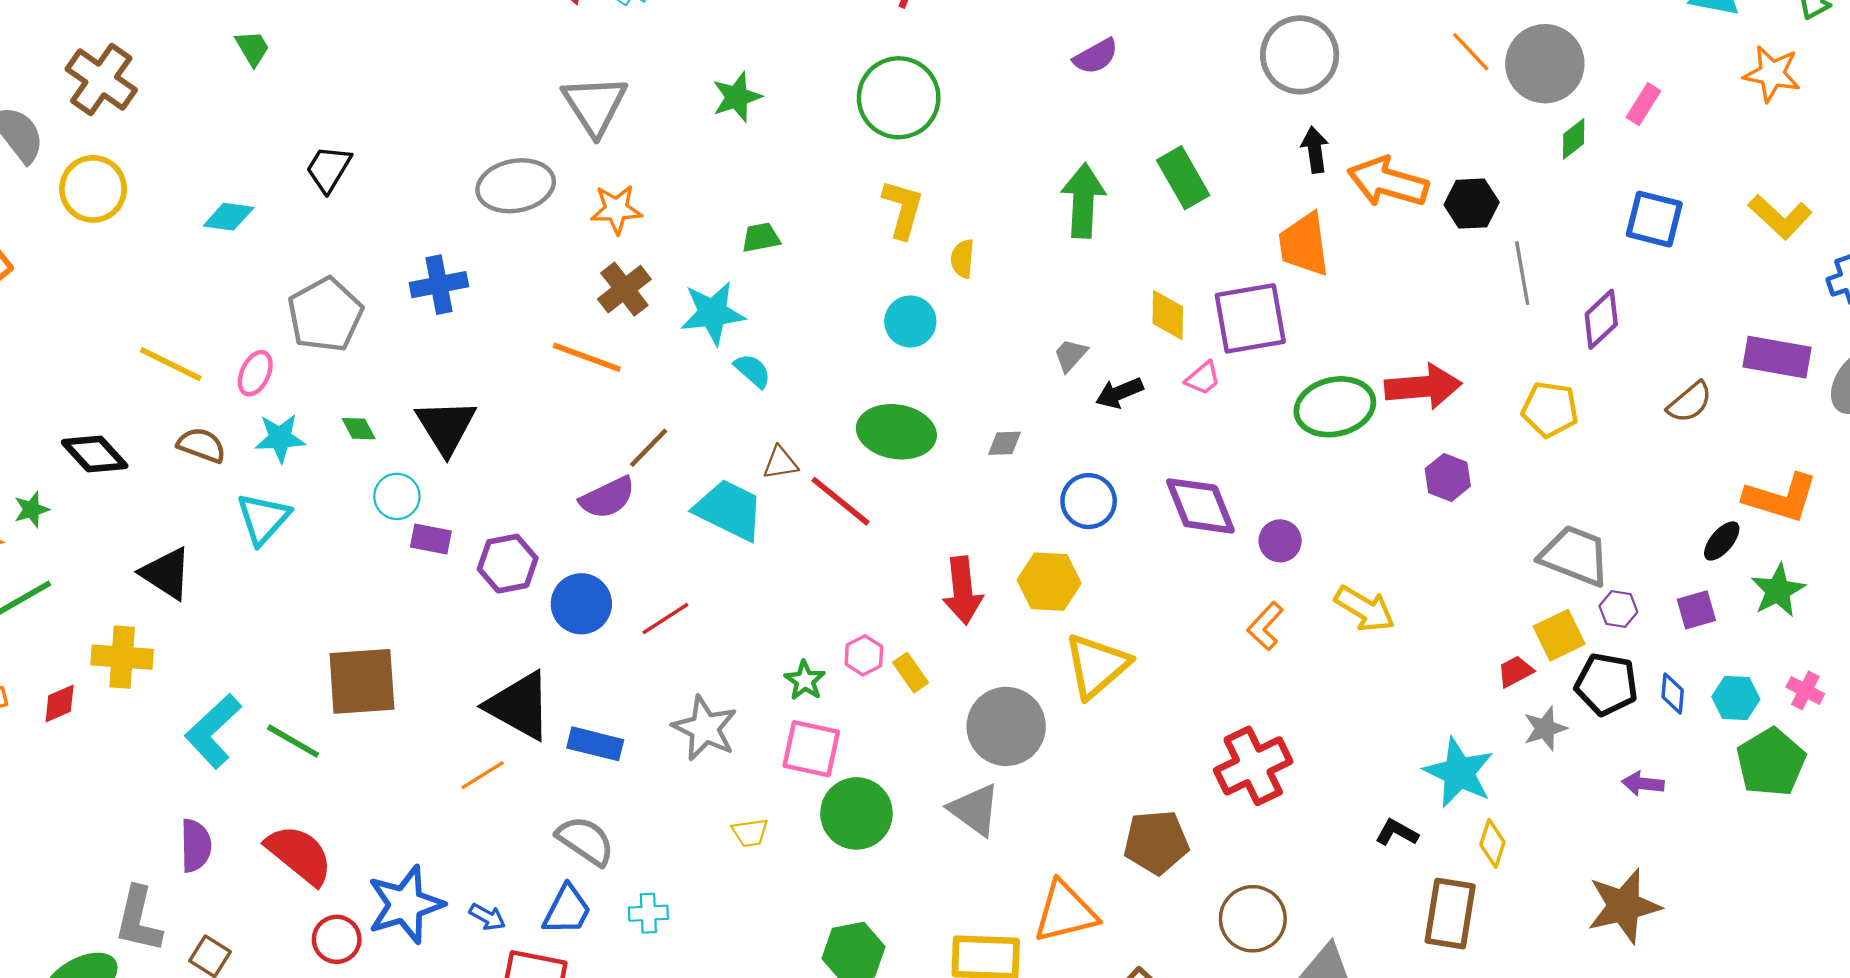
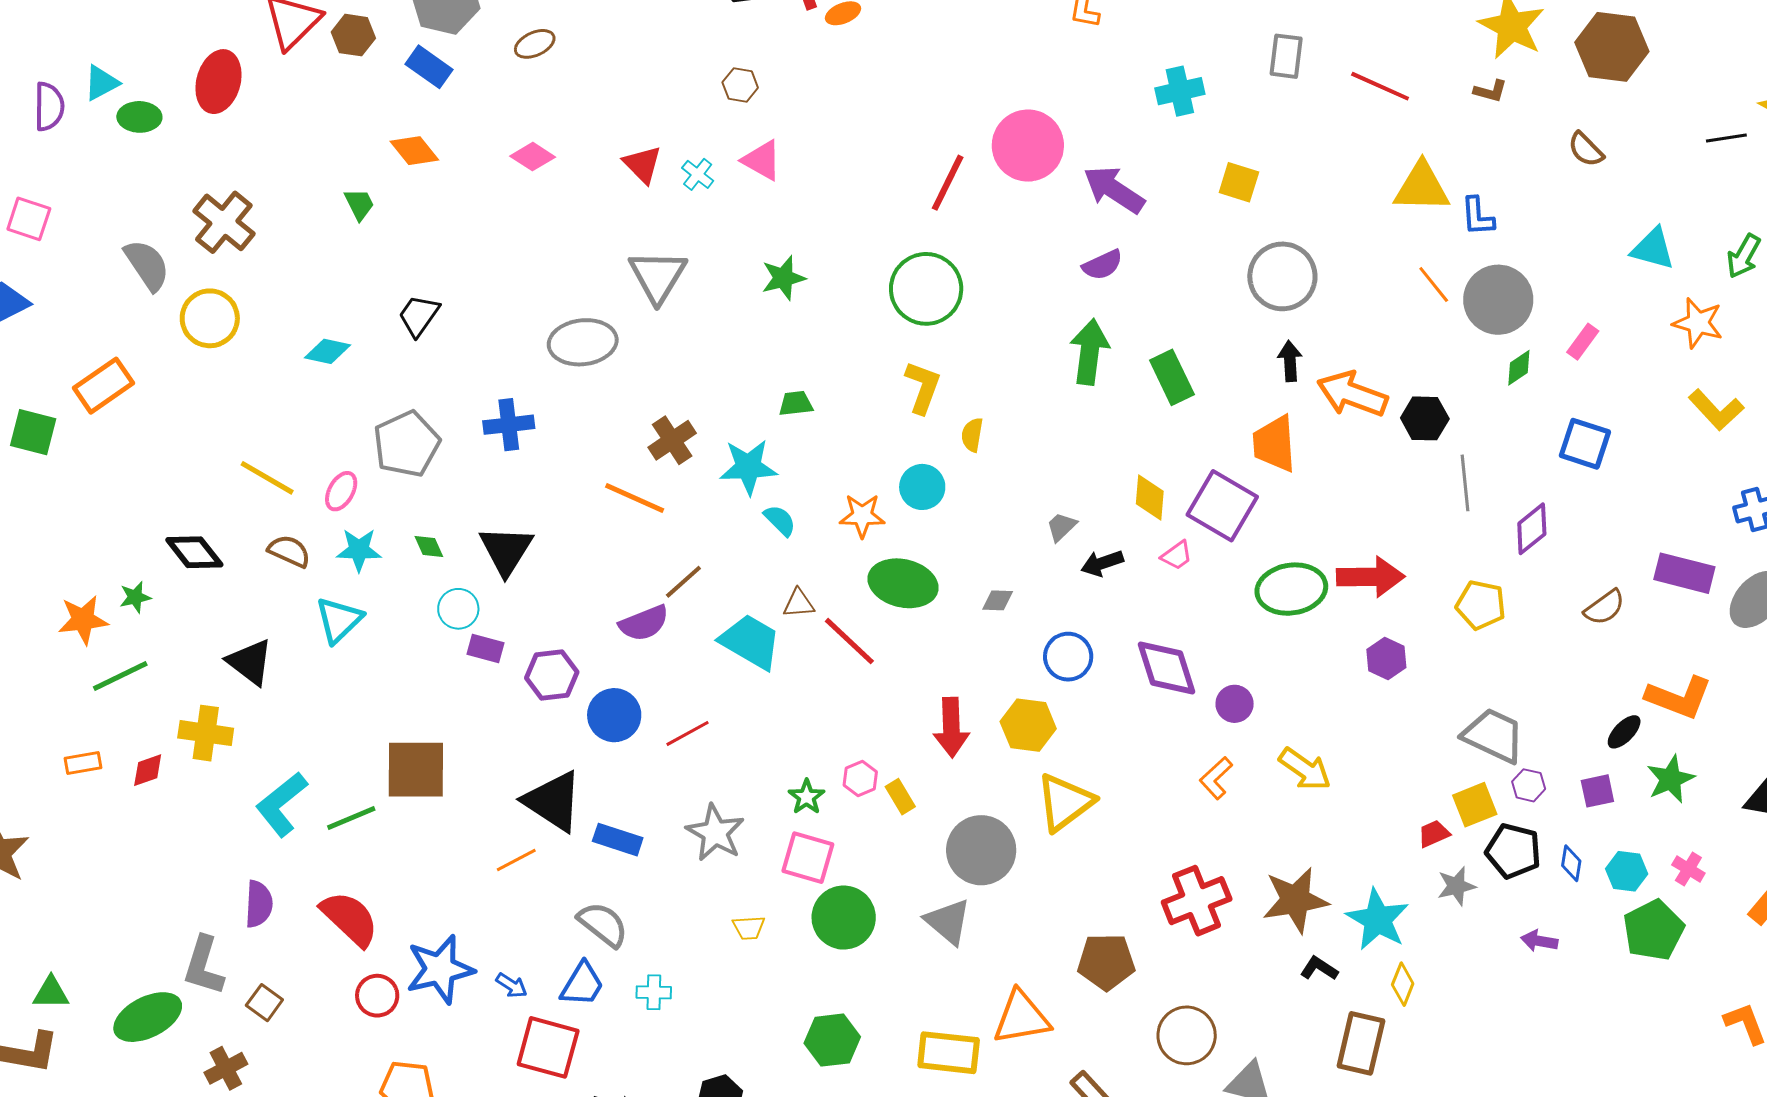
green arrow: (1083, 201) -> (1089, 352), moved
orange star: (616, 209) -> (862, 516), moved
yellow L-shape: (1780, 217) -> (1716, 410), moved
purple square: (1250, 318) -> (1222, 506), turned 36
green line: (293, 741) -> (351, 818), turned -57
brown star: (1624, 906) -> (1295, 900), moved

